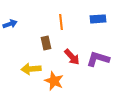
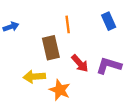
blue rectangle: (98, 19) -> (109, 21), turned 70
brown rectangle: (46, 43) -> (51, 48), size x1.5

